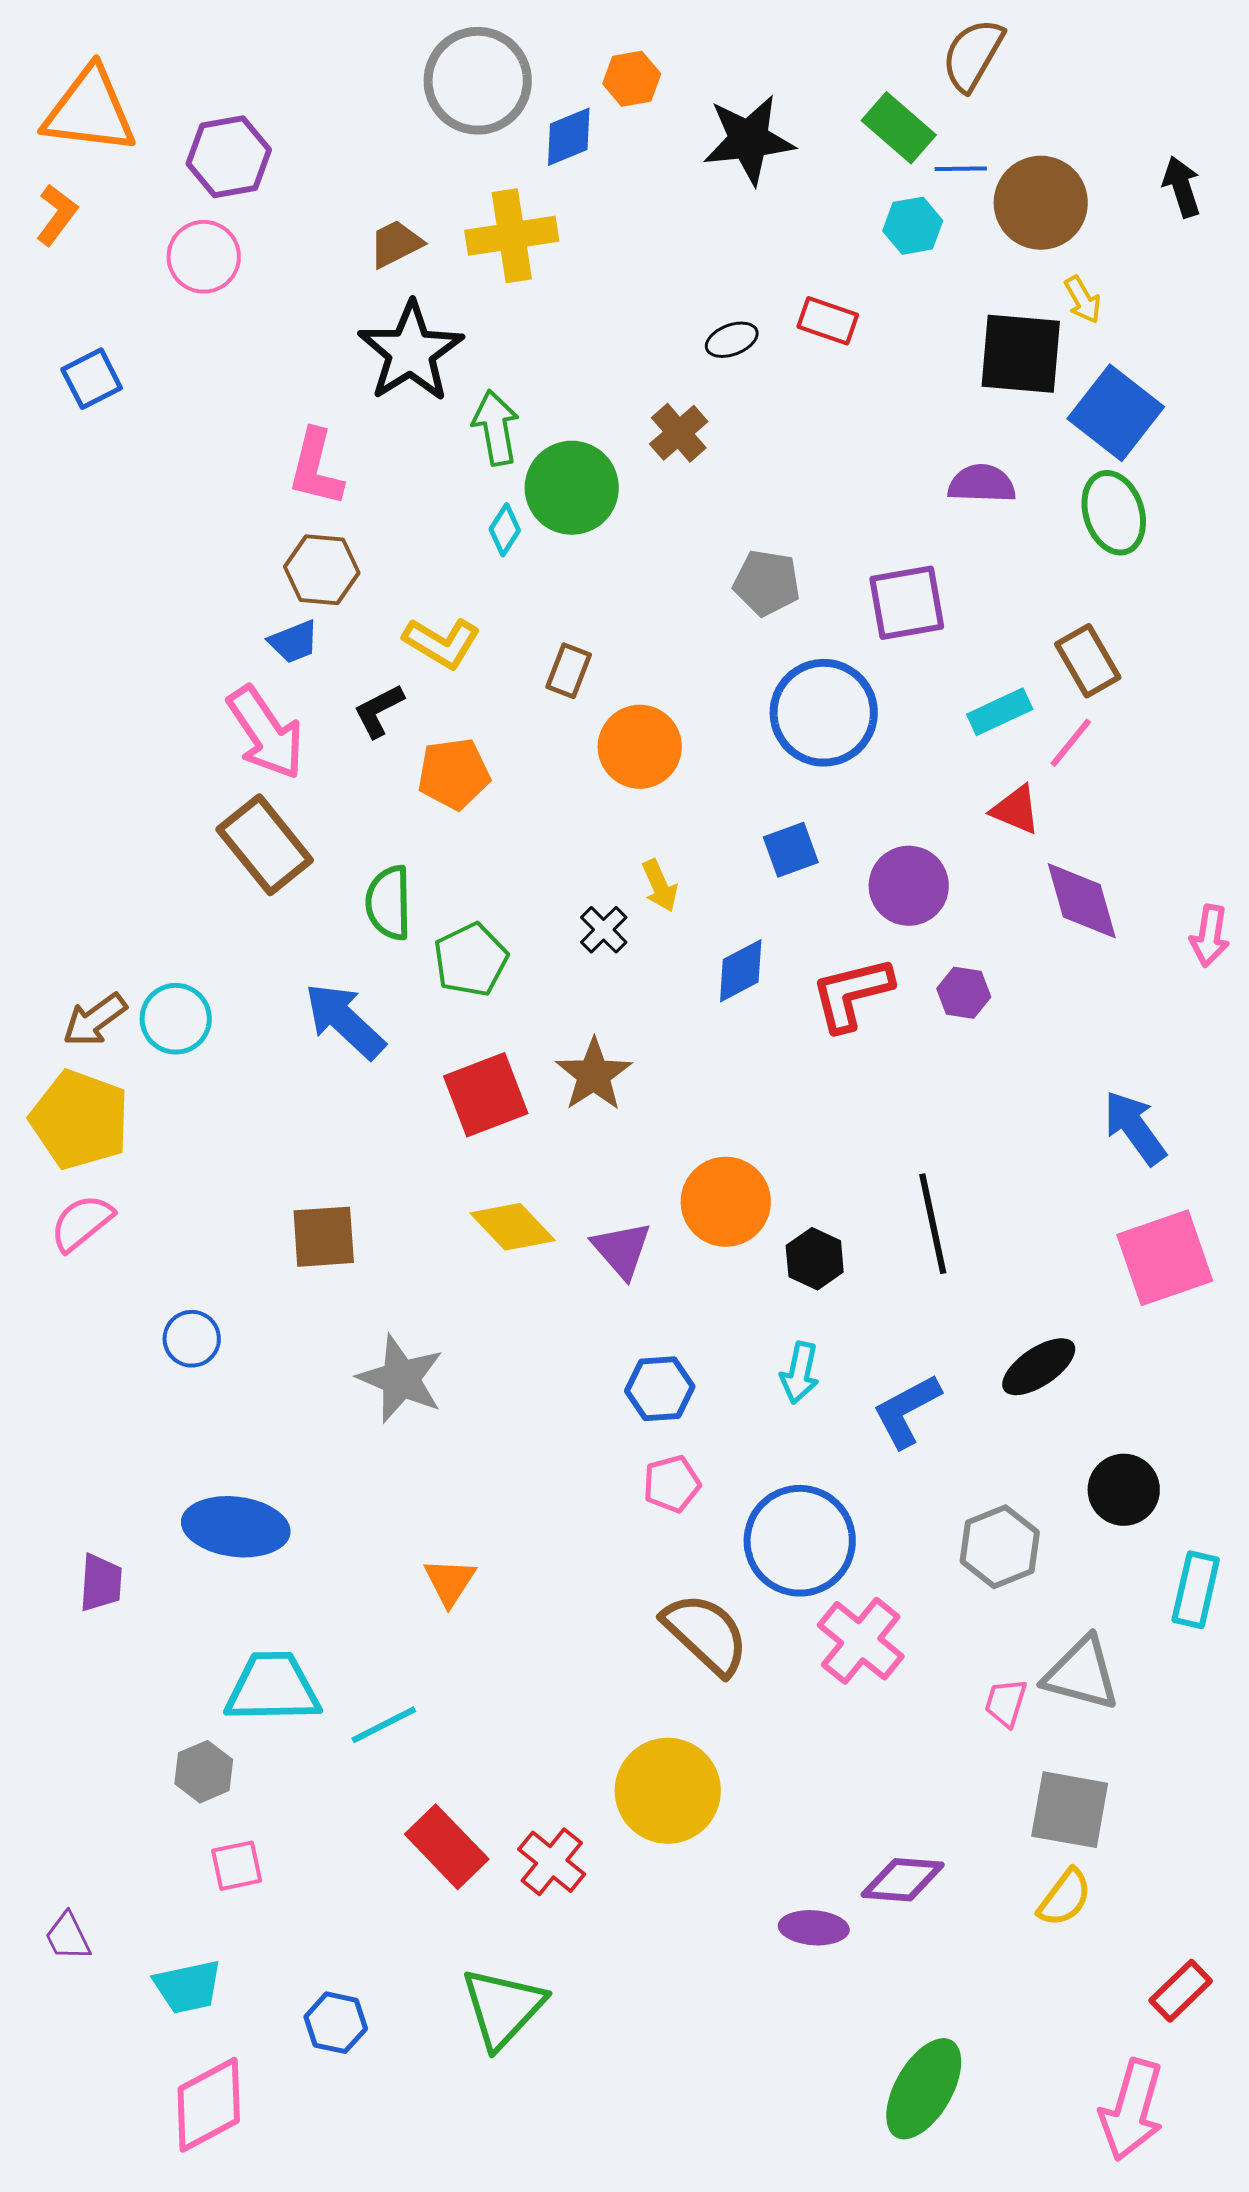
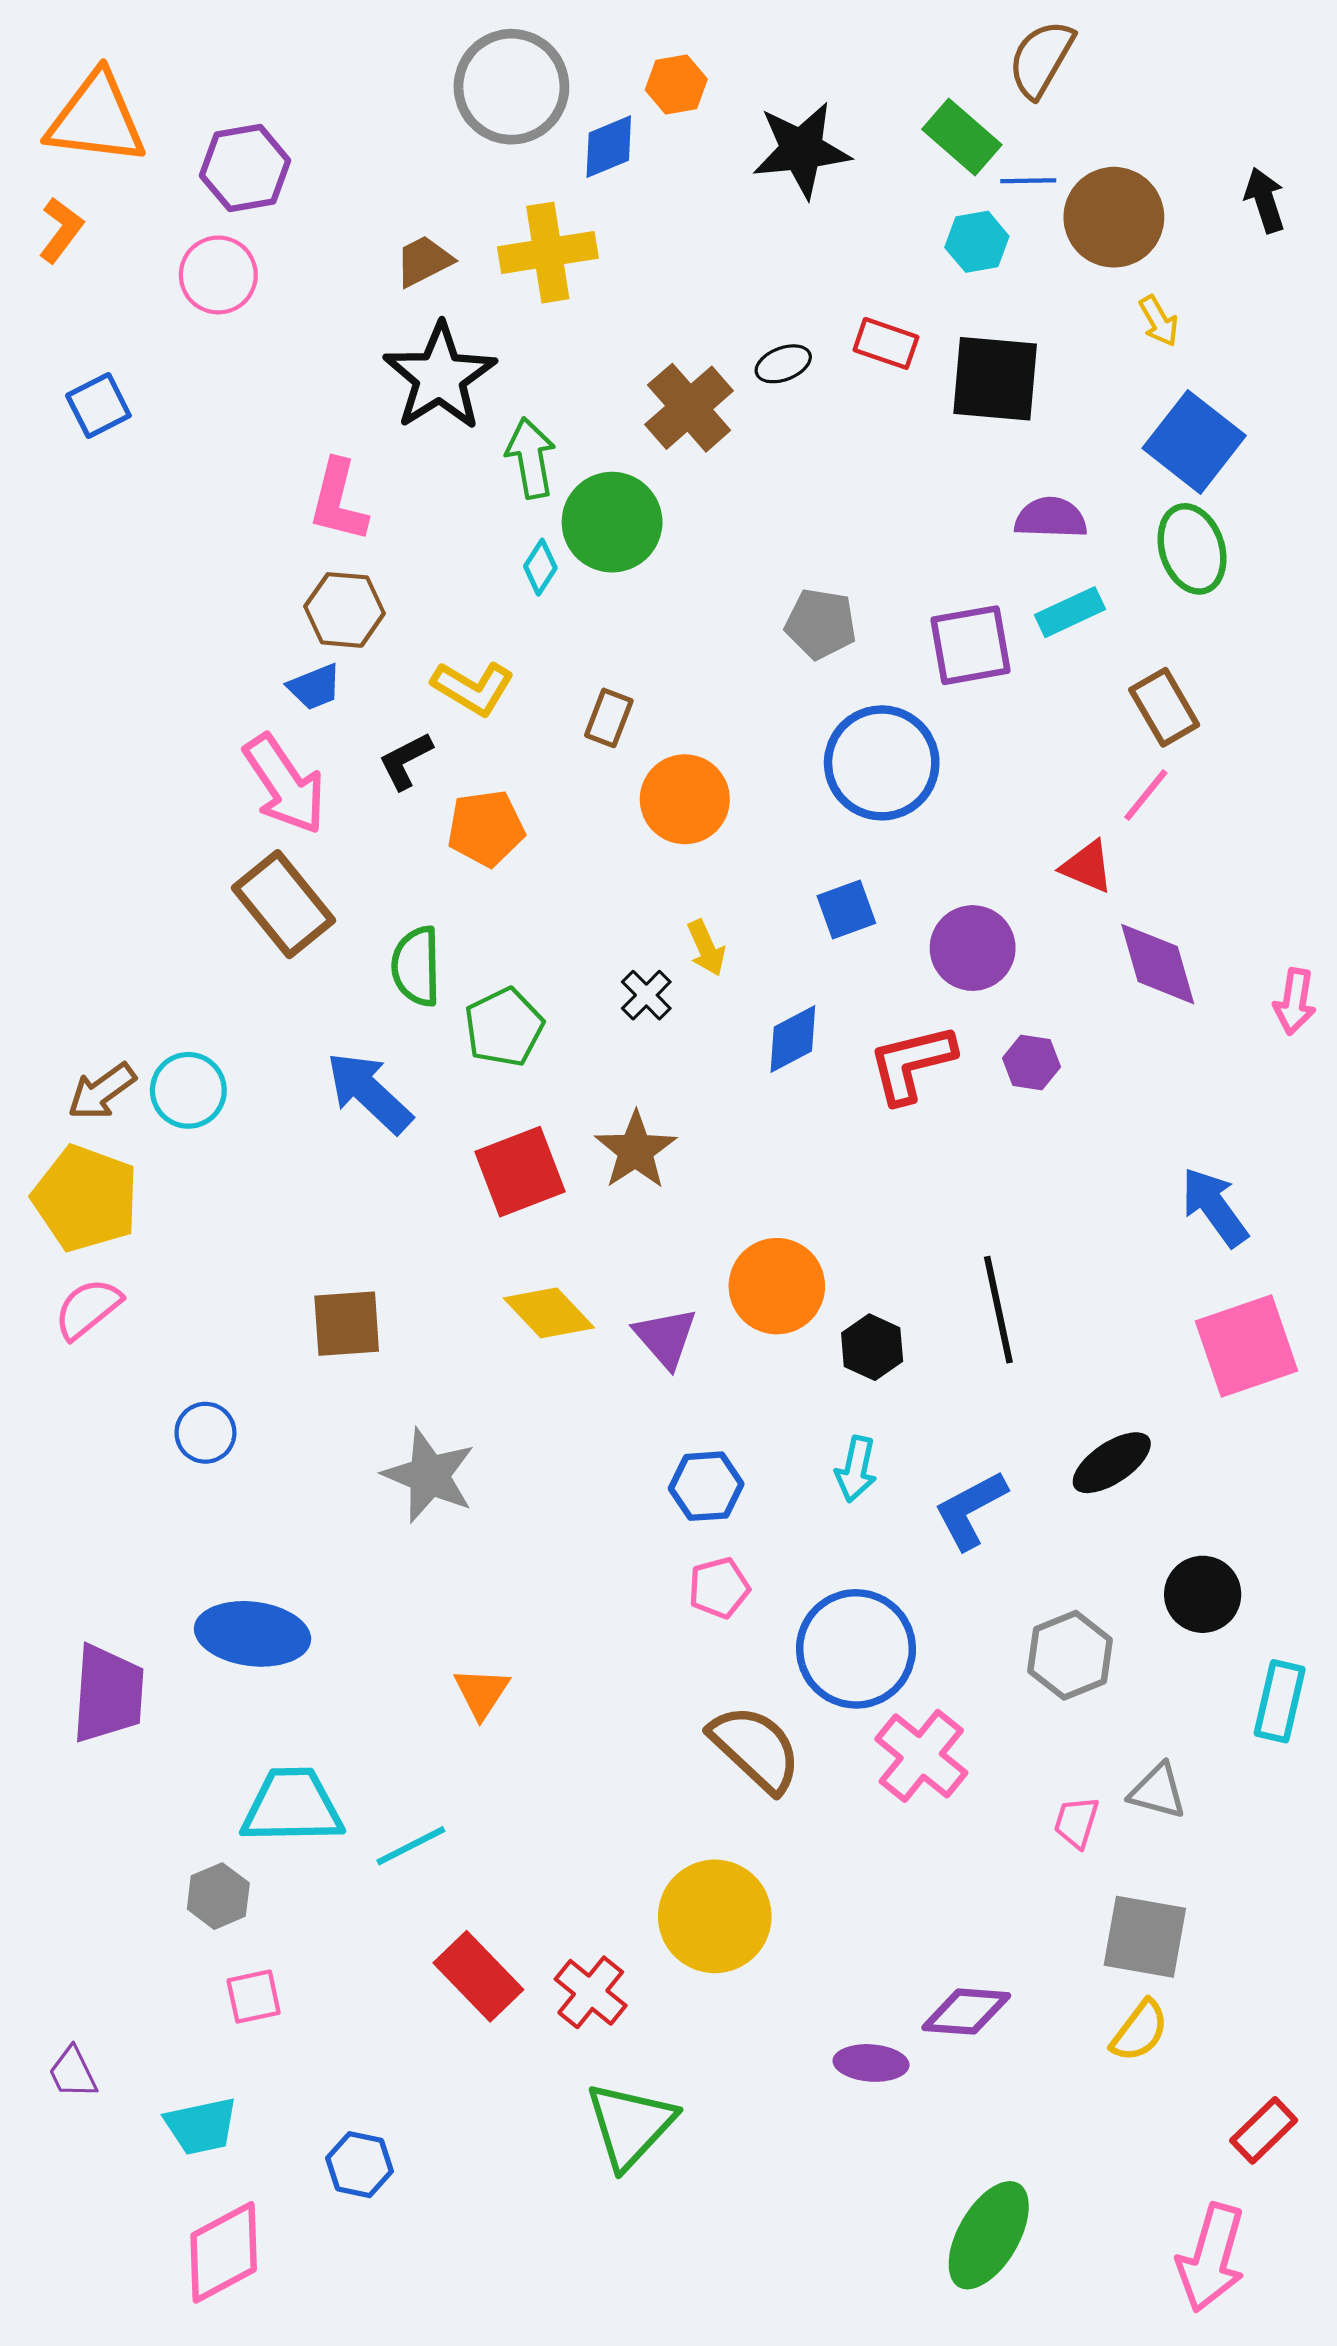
black square: (1021, 354) -> (995, 379), moved
brown cross: (679, 433) -> (689, 408), moved, size x1.4
cyan rectangle: (1000, 712) -> (1070, 612), moved
purple trapezoid: (101, 1583) -> (108, 1694), size x1.6
gray triangle: (1082, 1674) -> (1158, 1791), size x0.7
green triangle: (503, 2008) -> (630, 2125), moved

